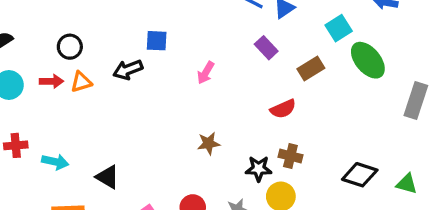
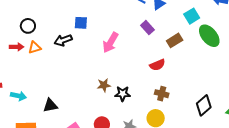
pink arrow: (206, 73) -> (111, 42), size x1.5
brown star: (209, 143) -> (104, 85), moved
black star: (259, 169) -> (123, 94), moved
black diamond: (360, 175) -> (204, 105), turned -60
black triangle: (108, 177) -> (50, 105), turned -42

